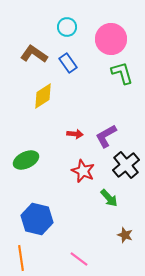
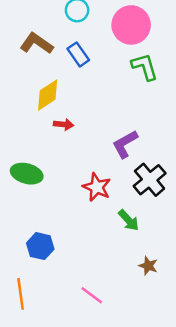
red arrow: (75, 134) -> (64, 124), moved
green ellipse: (26, 160) -> (27, 174), turned 40
blue hexagon: (37, 219) -> (40, 246), size x0.7

